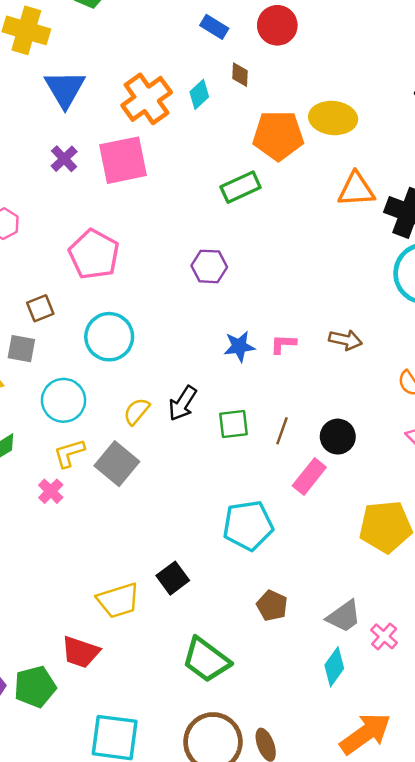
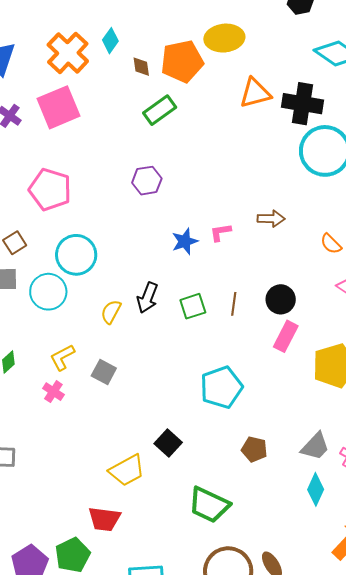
brown diamond: (240, 75) -> (141, 67), moved
cyan circle: (64, 400) -> (48, 292), moved
gray square: (117, 464) -> (104, 372), moved, size x0.7
pink rectangle: (309, 477) -> (286, 336), moved

